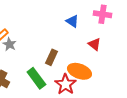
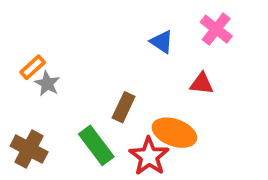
pink cross: (102, 14) -> (216, 29), turned 30
red triangle: (94, 44) -> (202, 84), turned -32

